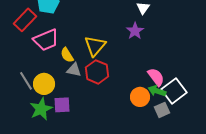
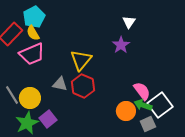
yellow semicircle: (67, 55) -> (33, 33), moved
purple square: (62, 105) -> (48, 119), turned -36

